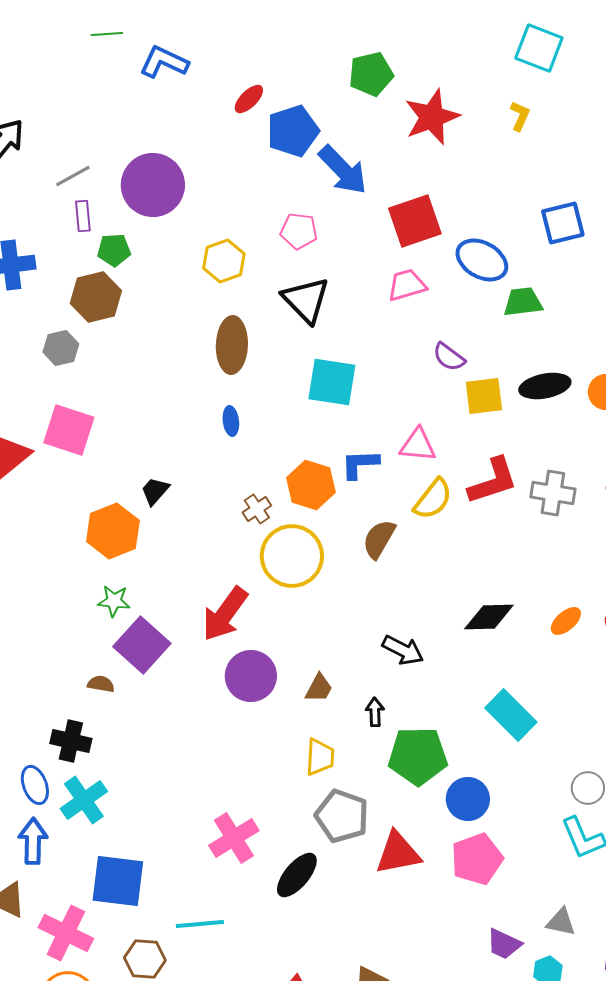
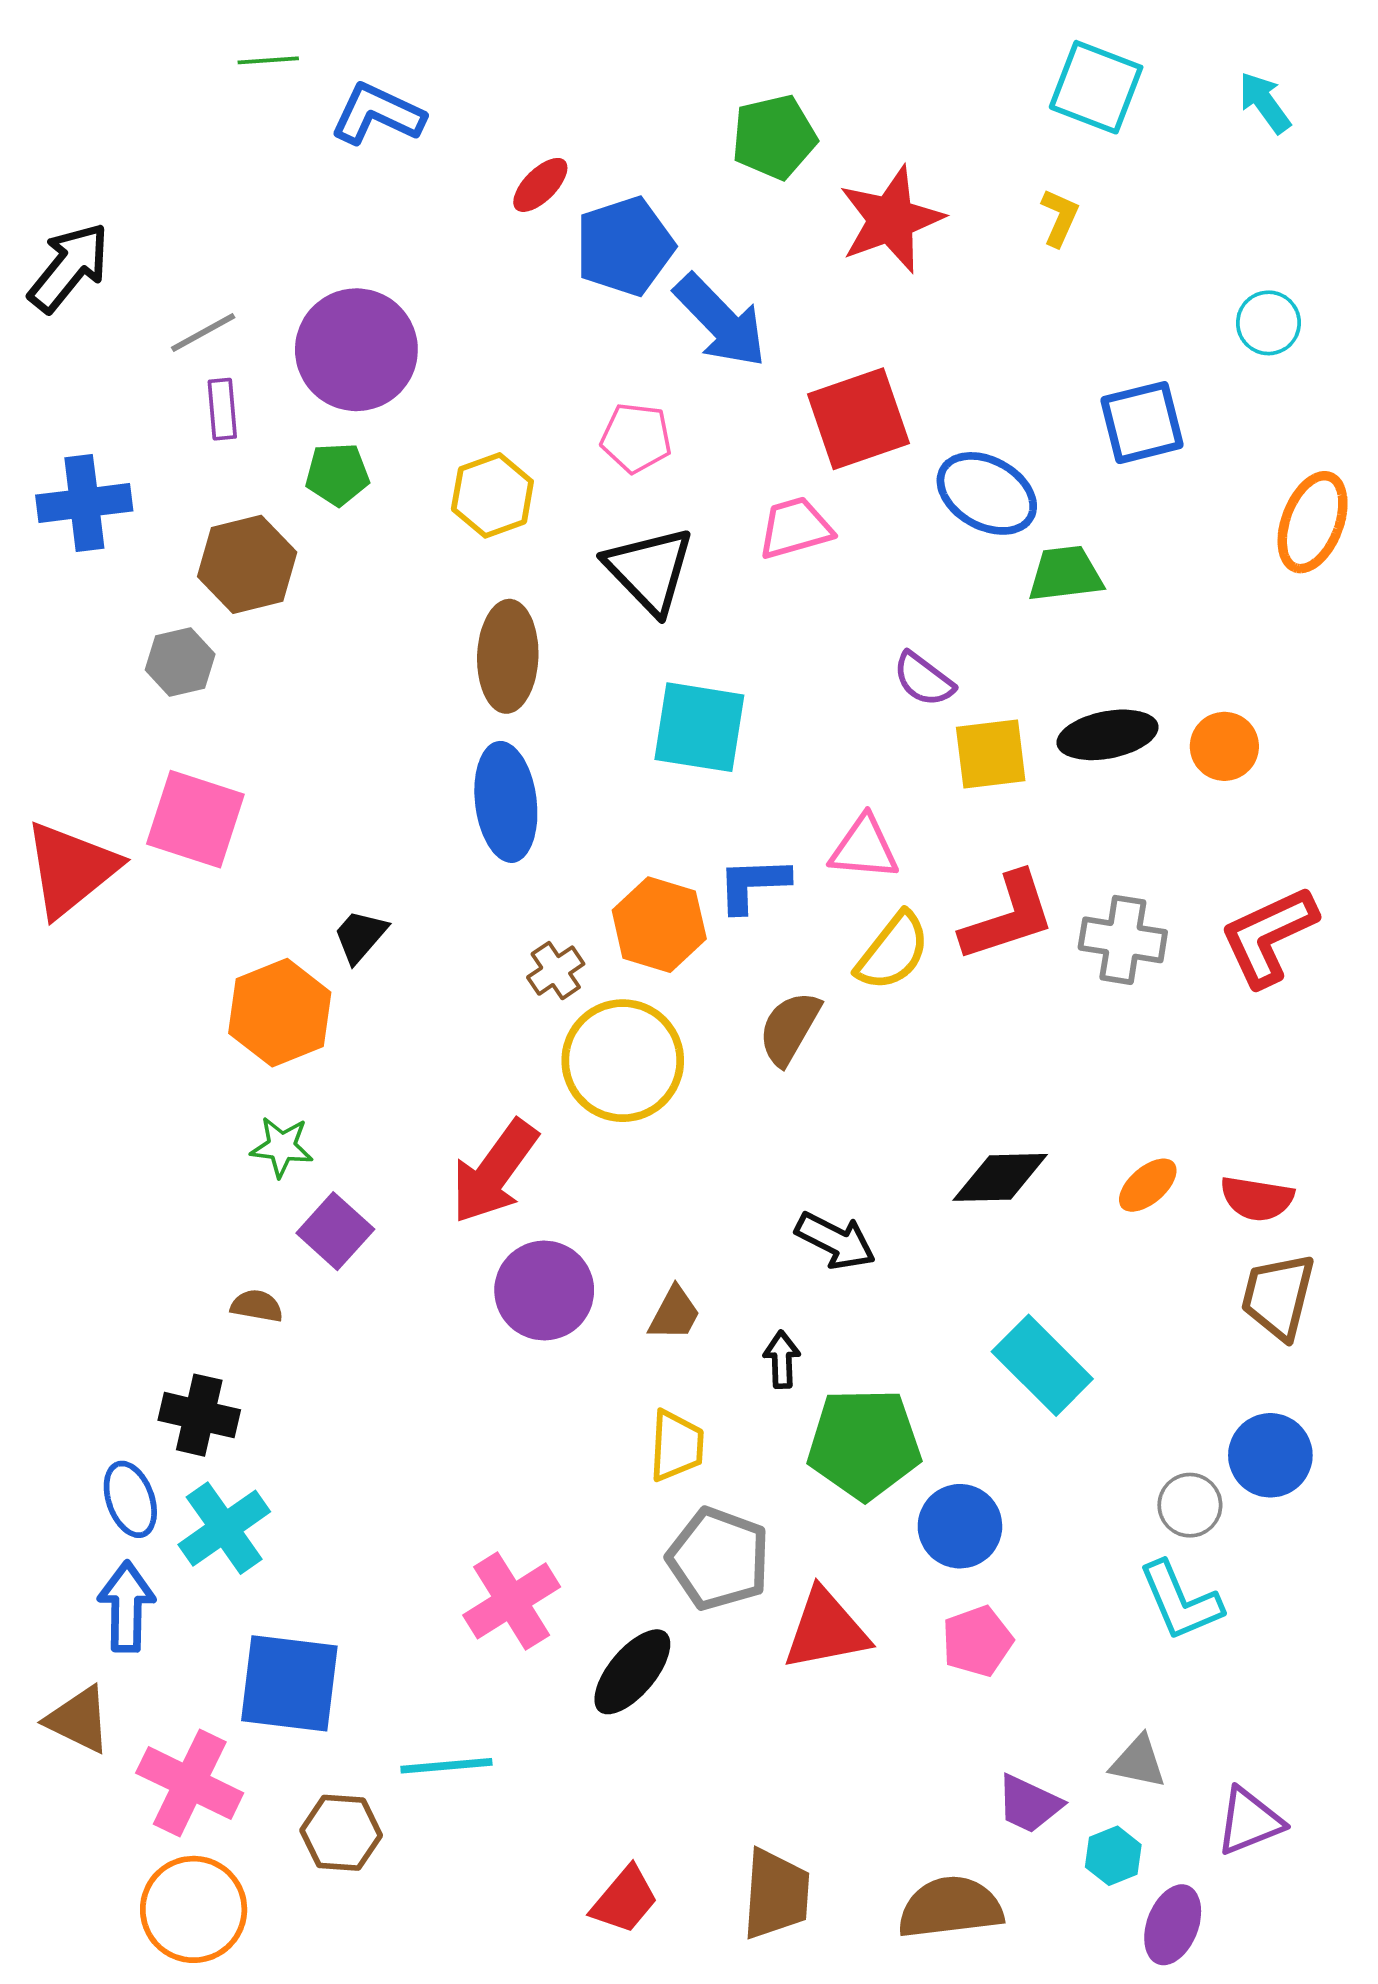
green pentagon: (114, 250) -> (337, 474), moved
pink trapezoid: (407, 285) -> (795, 528), moved
blue ellipse: (231, 421) -> (506, 802), size x2.0
purple square: (142, 645) -> (335, 1231), size x0.7
pink pentagon: (477, 859) -> (977, 1641), size x0.7

